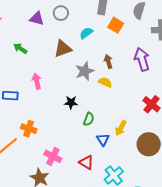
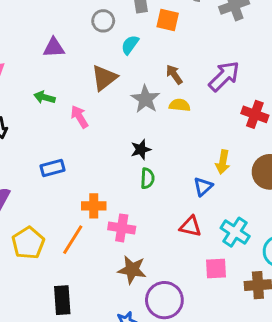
gray circle: (61, 13) -> (103, 21), moved
purple arrow: (142, 59) -> (224, 76), moved, turned 80
pink arrow: (37, 81) -> (80, 117), moved
green semicircle: (89, 119) -> (147, 178), moved
blue triangle: (103, 140) -> (203, 187), turned 40
pink cross: (53, 156) -> (122, 228), moved

